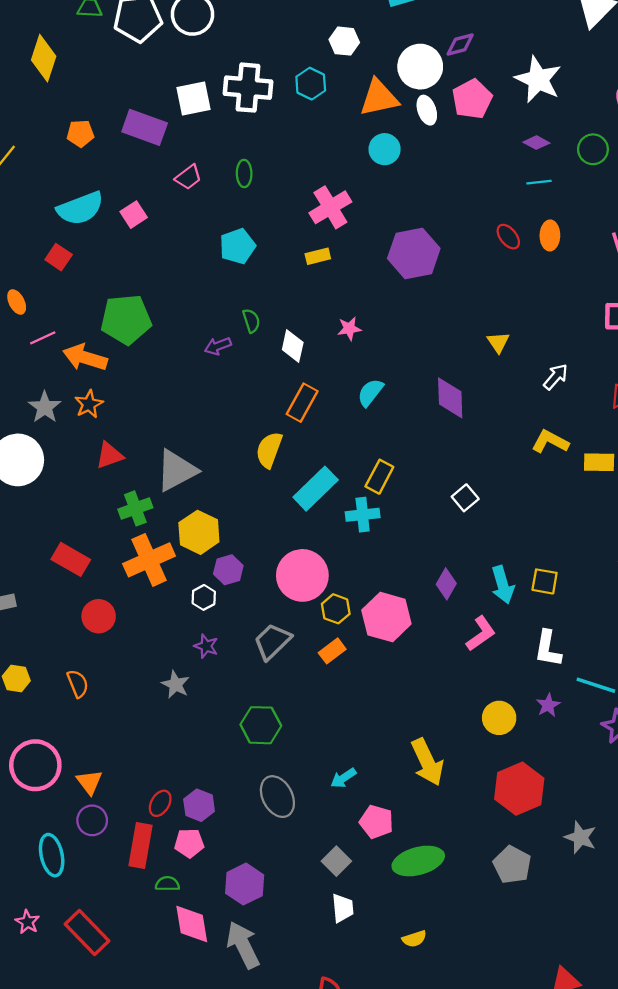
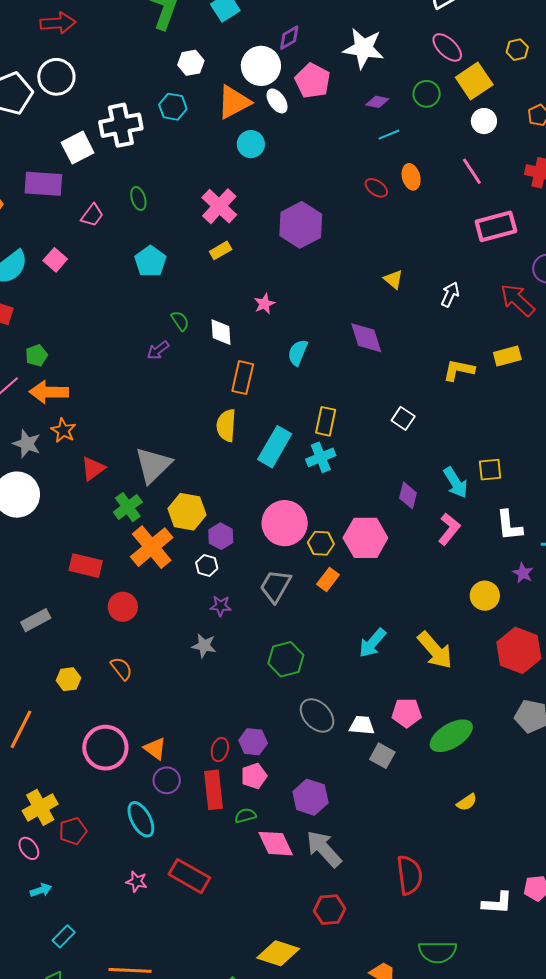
green pentagon: (126, 319) -> (36, 355), moved, size x0.5
yellow L-shape: (550, 442) -> (459, 370), moved
cyan arrow: (343, 778) -> (372, 643), moved, size x1.4
white trapezoid: (343, 908) -> (362, 725), moved, turned -64

